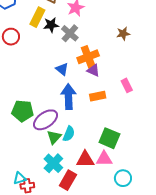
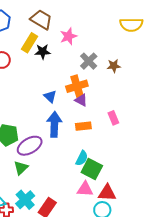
gray cross: (70, 33) -> (89, 61), moved
cyan semicircle: (69, 134) -> (82, 158), moved
green triangle: (54, 137) -> (21, 168), moved
red triangle: (85, 159) -> (107, 193), moved
cyan cross: (53, 163) -> (25, 200), moved

